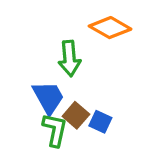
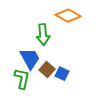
green L-shape: (55, 130) -> (22, 79), moved

